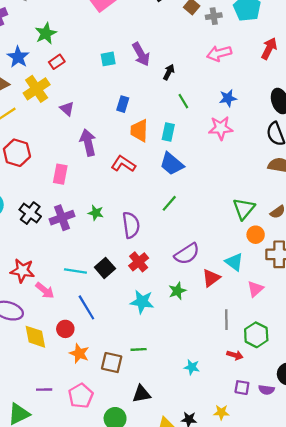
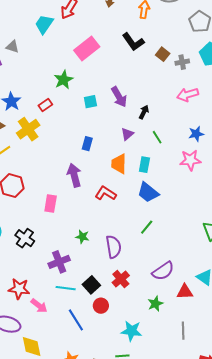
green star: (46, 33) -> (63, 80), moved
blue rectangle: (123, 104) -> (87, 144), moved
purple triangle: (67, 109) -> (127, 134), moved, turned 40
purple cross: (62, 218) -> (59, 262), moved
red triangle: (211, 278) -> (185, 292), turned 36
cyan star: (142, 302) -> (131, 331), moved
gray line: (226, 320) -> (183, 331), moved
red circle: (65, 329) -> (101, 306), moved

